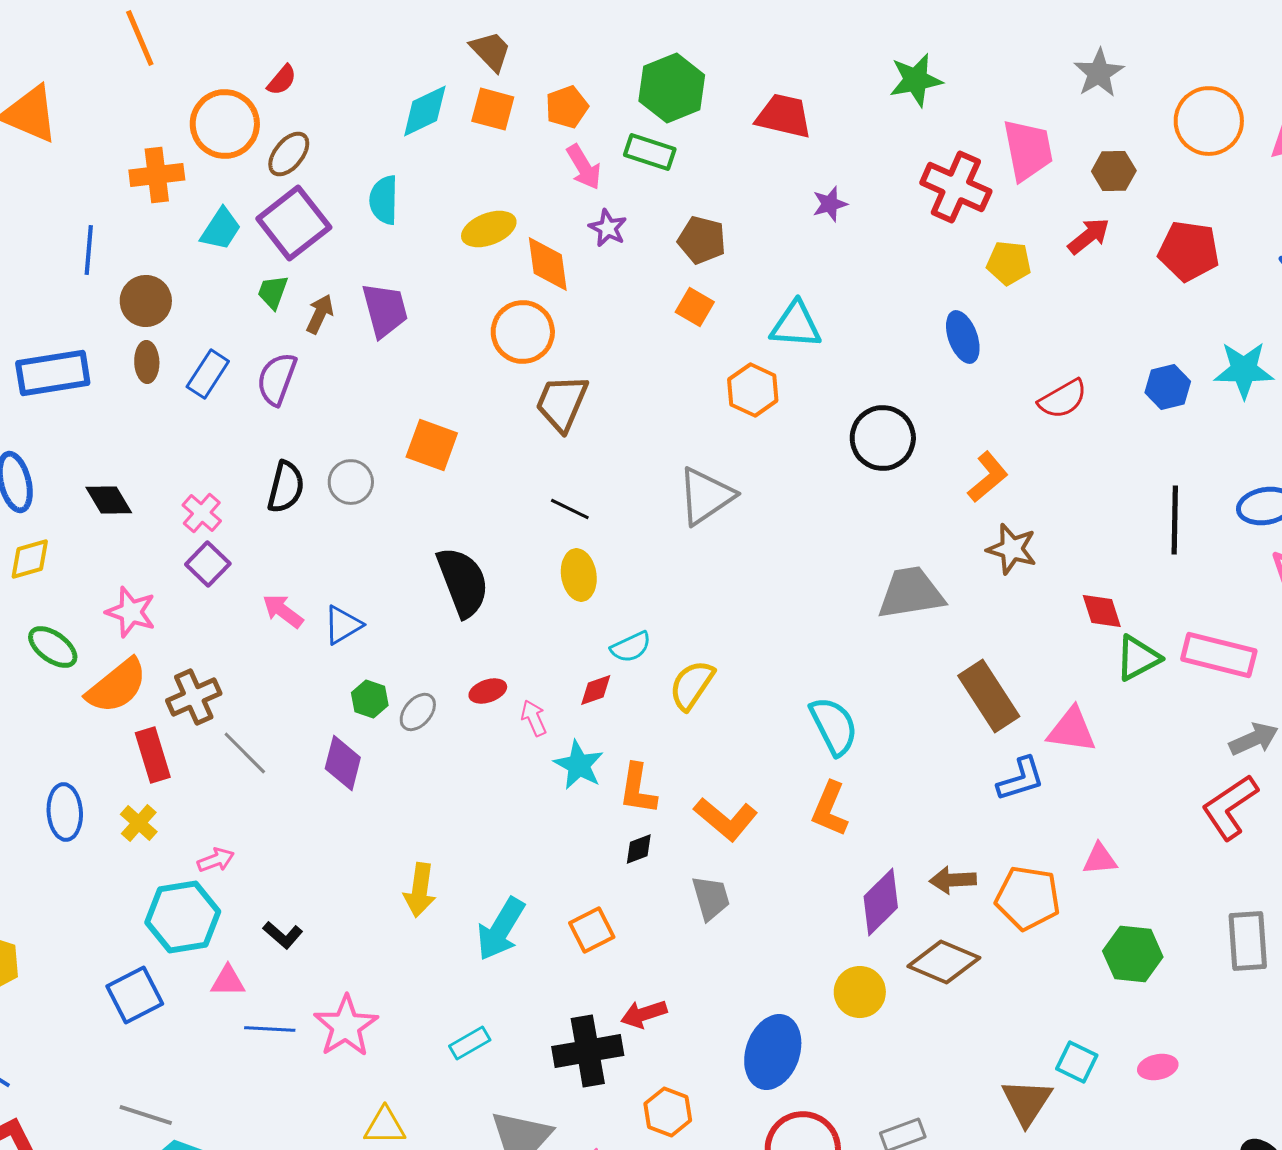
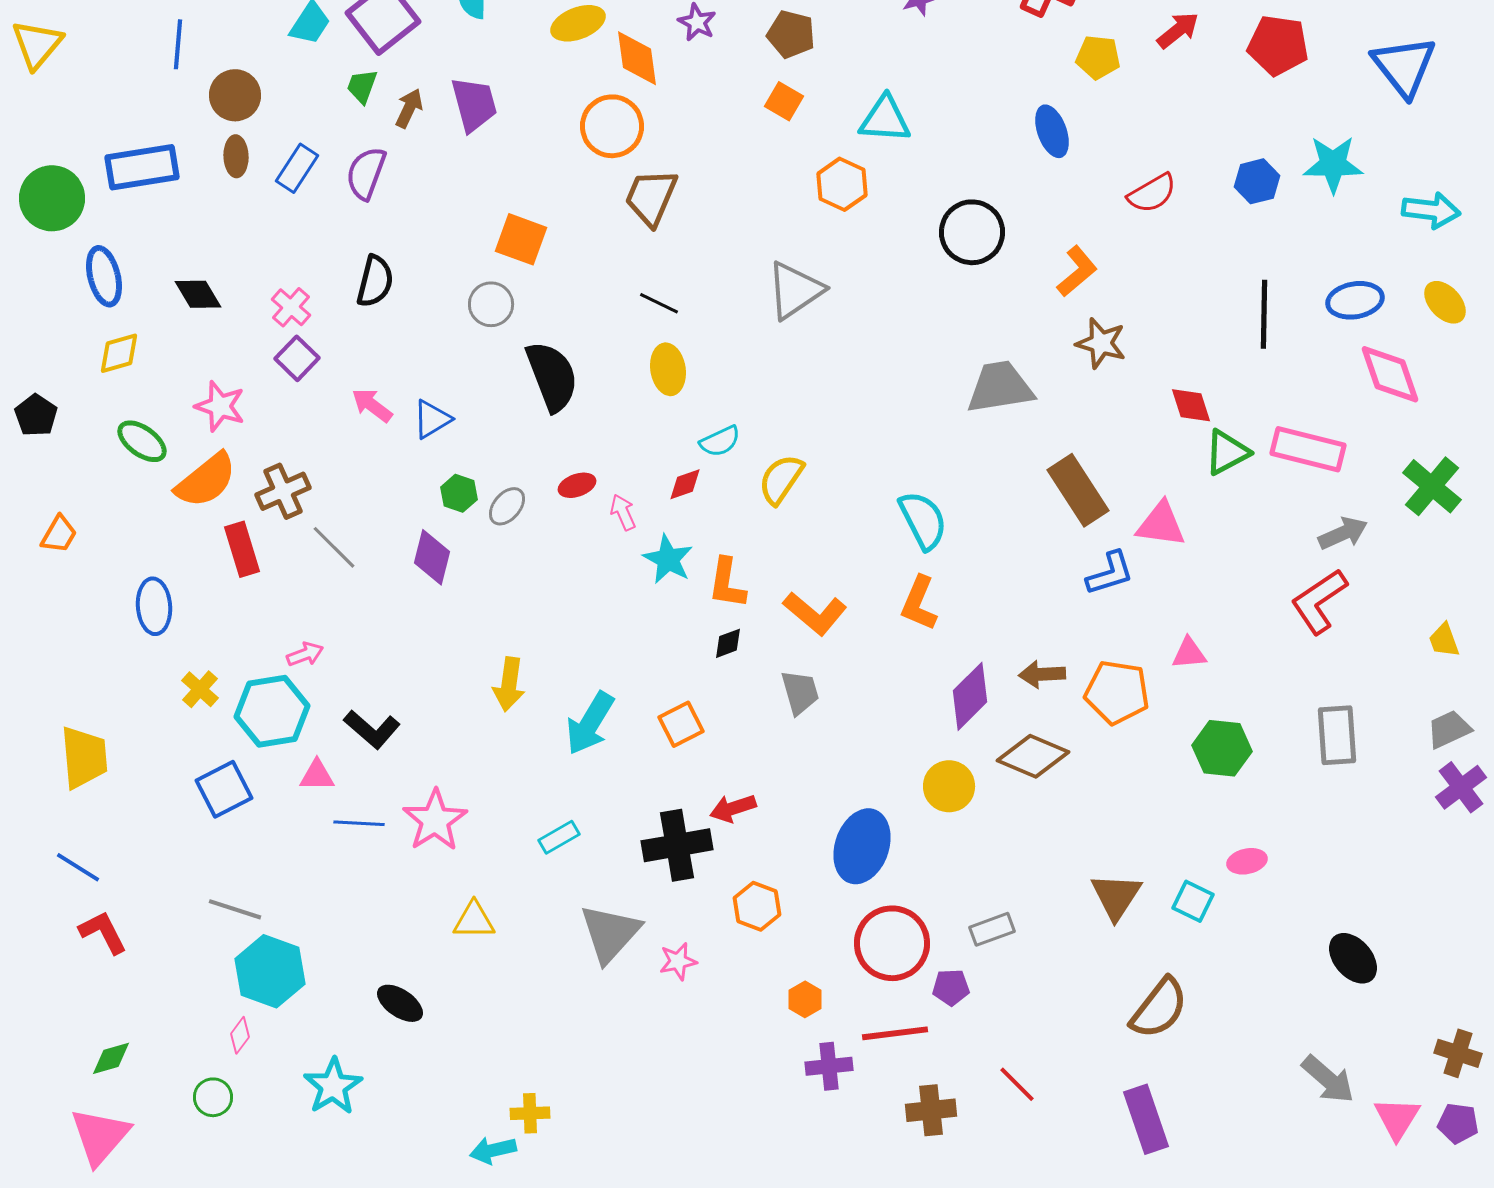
gray circle: (351, 482) -> (491, 304), moved
yellow cross: (139, 823) -> (200, 689), moved
black L-shape: (283, 935) -> (372, 729), size x1.4
cyan square: (1077, 1062) -> (1193, 901), moved

